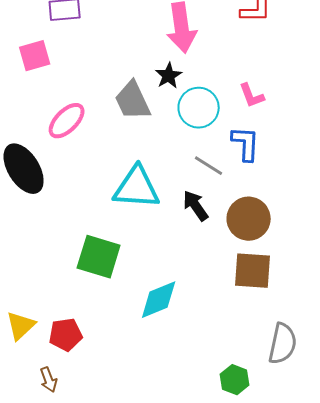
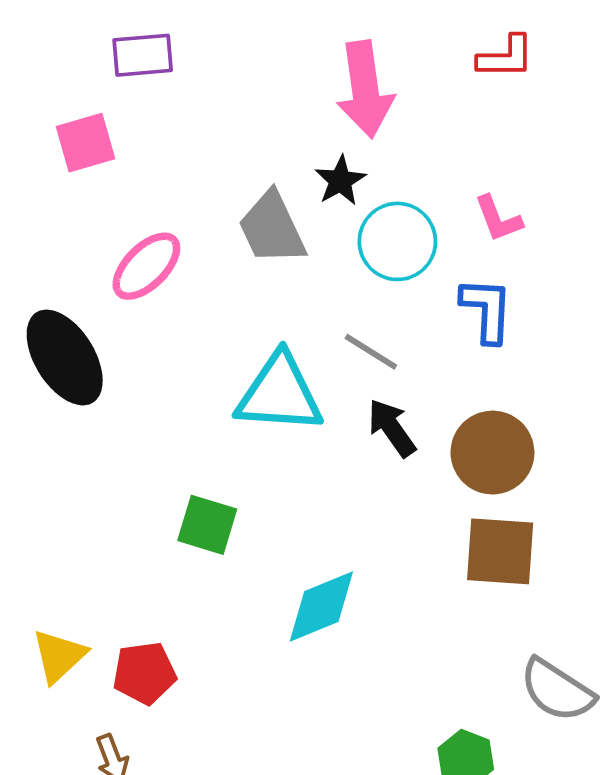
gray line: (209, 166) -> (371, 352), moved
green square: (99, 257) -> (207, 525), size x0.7
gray semicircle: (283, 344) -> (557, 690), turned 111

